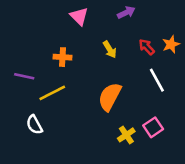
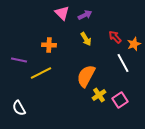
purple arrow: (126, 12) -> (85, 15), moved
orange star: (171, 44) -> (134, 44), moved
white semicircle: (34, 125) -> (19, 108), moved
yellow cross: (126, 135) -> (99, 95), moved

